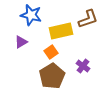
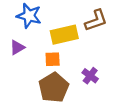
orange square: (51, 52) -> (53, 59), turned 32

